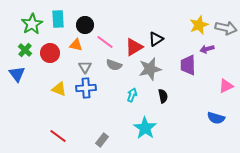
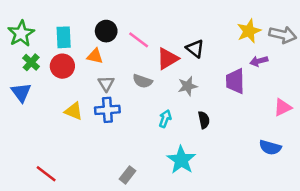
cyan rectangle: (58, 19) -> (64, 37), moved
green star: (32, 24) -> (21, 34), moved
black triangle: (156, 39) -> (195, 49), turned -49
pink line: (105, 42) -> (139, 40), moved
gray star: (150, 69) -> (188, 86), size x0.7
red line: (58, 136) -> (46, 174), moved

